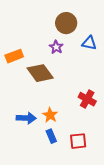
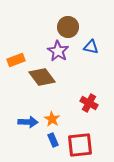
purple star: (56, 47) -> (58, 51), size x1.5
red square: (78, 141) -> (80, 145), size x1.5

